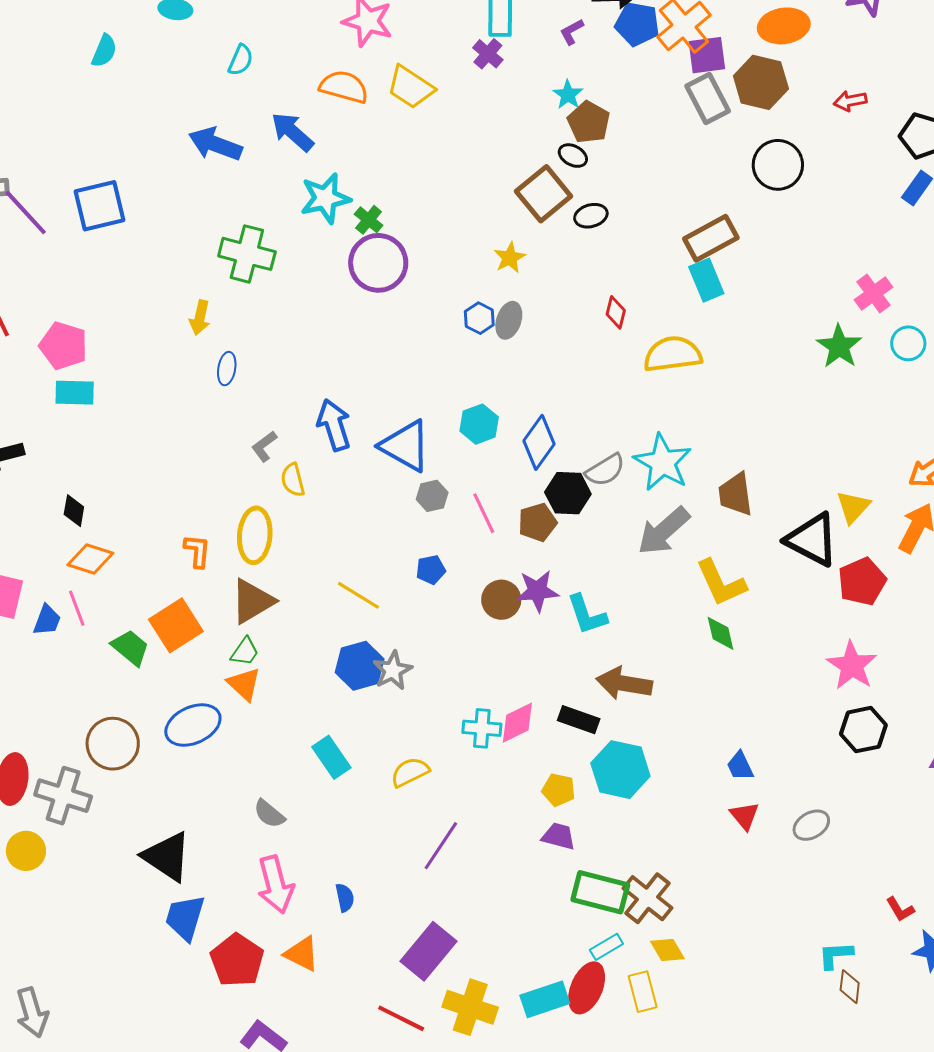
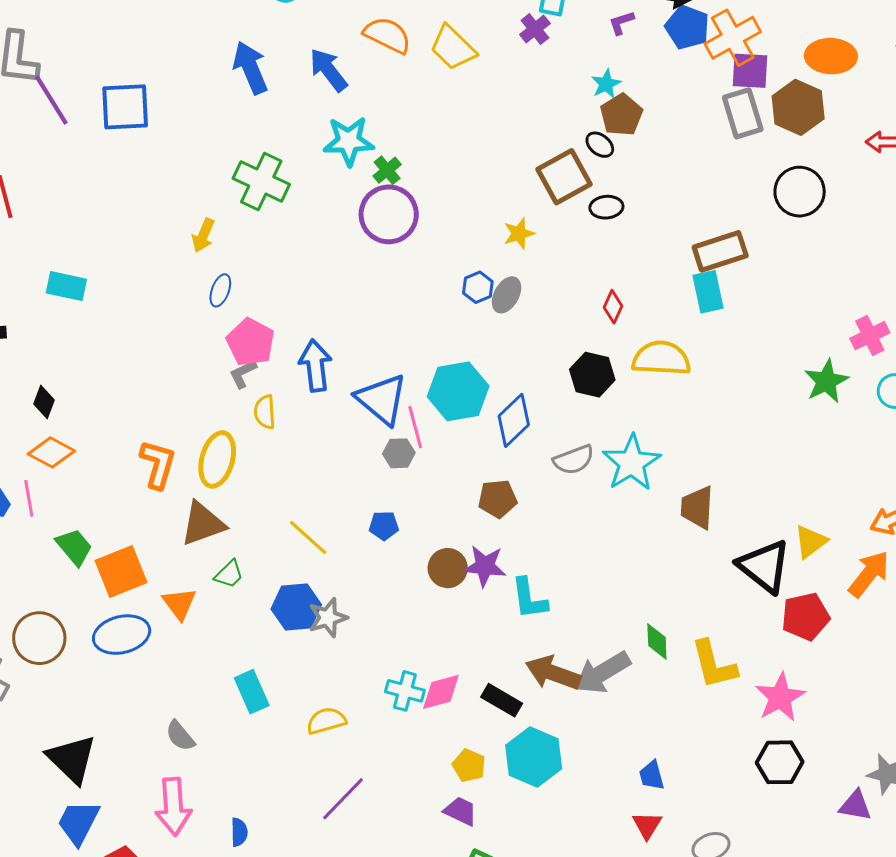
blue arrow: (215, 144) -> (250, 68), turned 36
pink pentagon: (63, 346) -> (251, 342), moved
cyan hexagon: (479, 424) -> (458, 391), size x1.5
black hexagon: (568, 493) -> (592, 375), moved
pink line: (484, 513) -> (415, 427), moved
gray arrow: (664, 531) -> (602, 673), moved
orange L-shape: (197, 551) -> (158, 464), size x1.4
yellow L-shape: (721, 583) -> (714, 665), moved
orange square: (176, 625) -> (121, 571), moved
green trapezoid: (245, 652) -> (229, 574), moved

